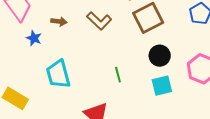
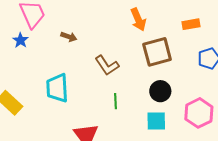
brown L-shape: (99, 21) -> (107, 65), moved
blue star: (34, 38) -> (20, 40), moved

